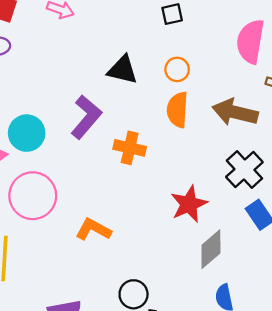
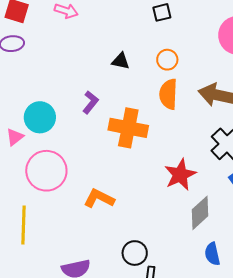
black triangle: (123, 70) -> (121, 61), size x0.7
purple L-shape: (86, 117) -> (90, 102), size x0.6
orange cross: (130, 148) -> (128, 128), size x1.4

